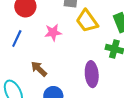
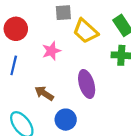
purple ellipse: (92, 74) -> (87, 84), moved

